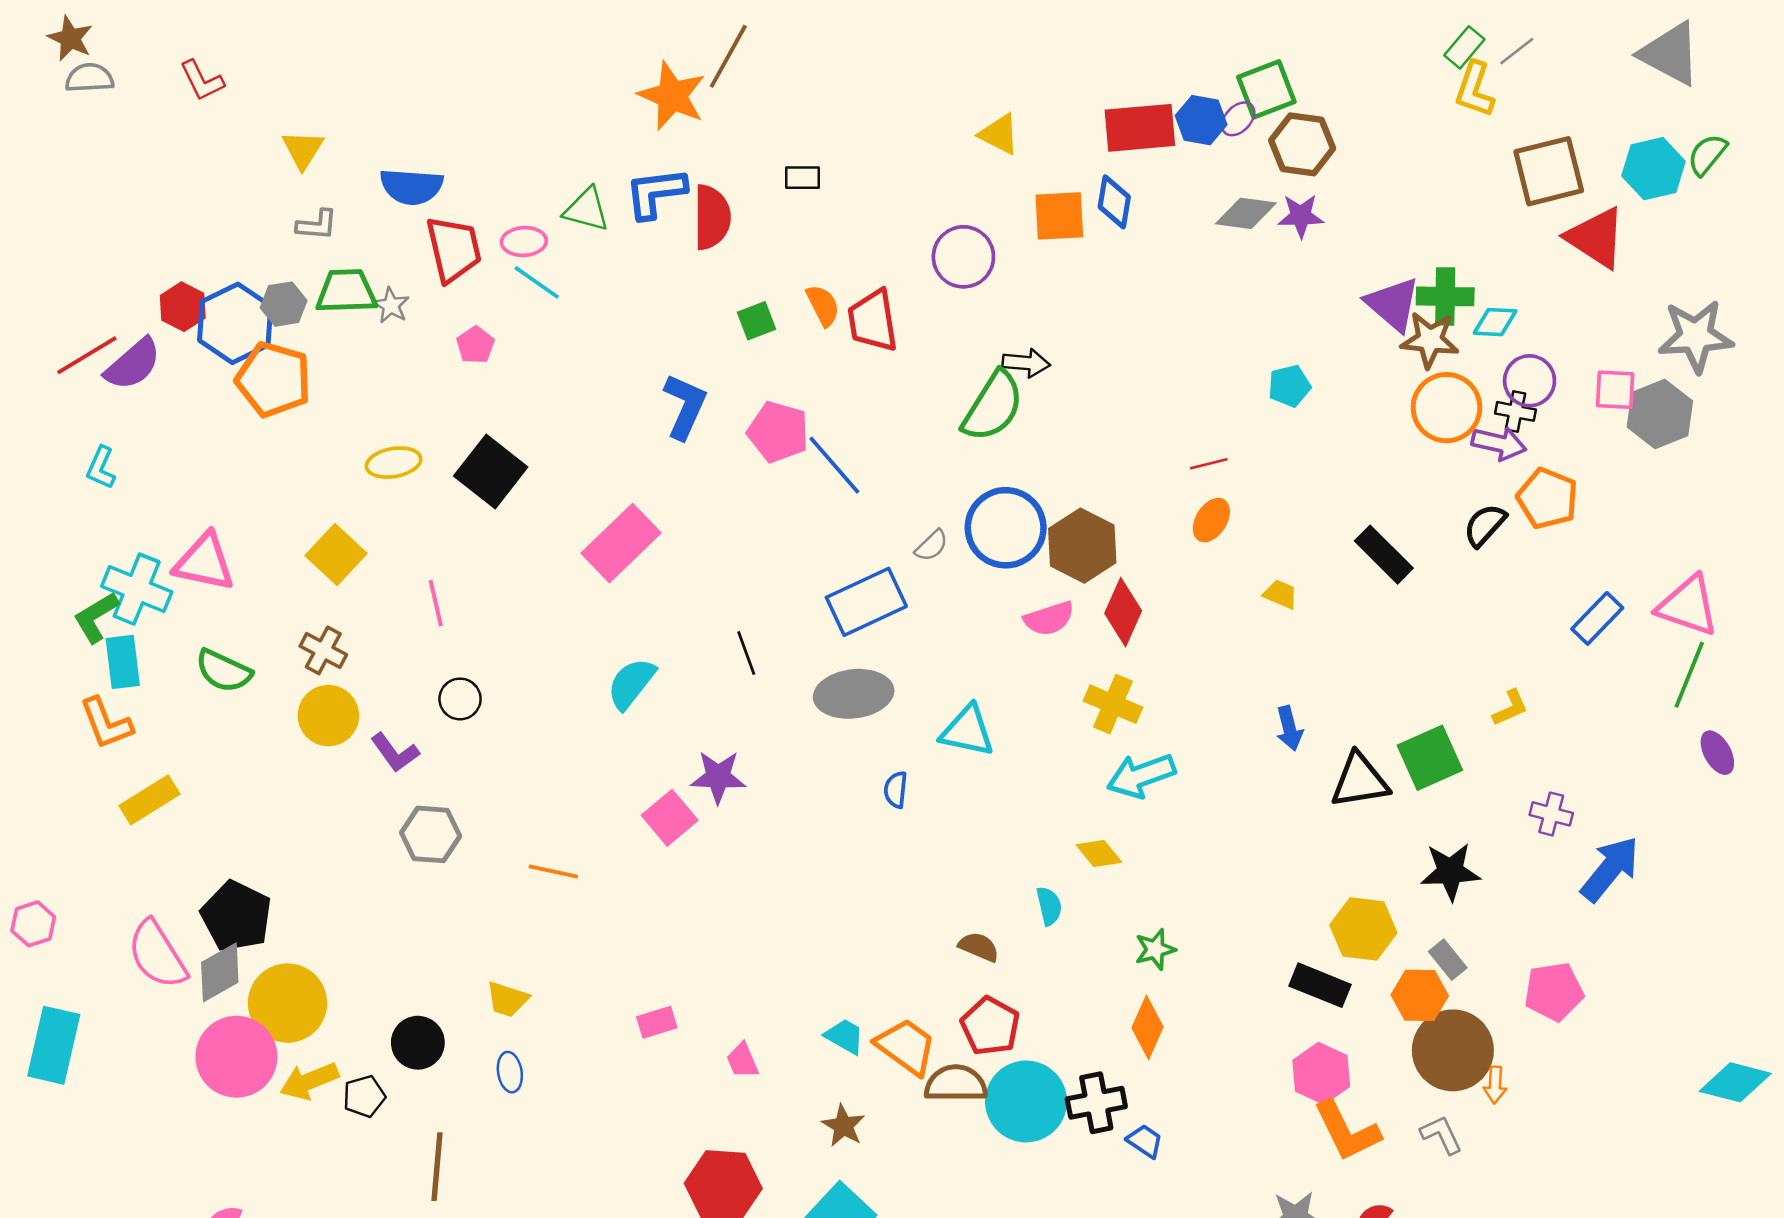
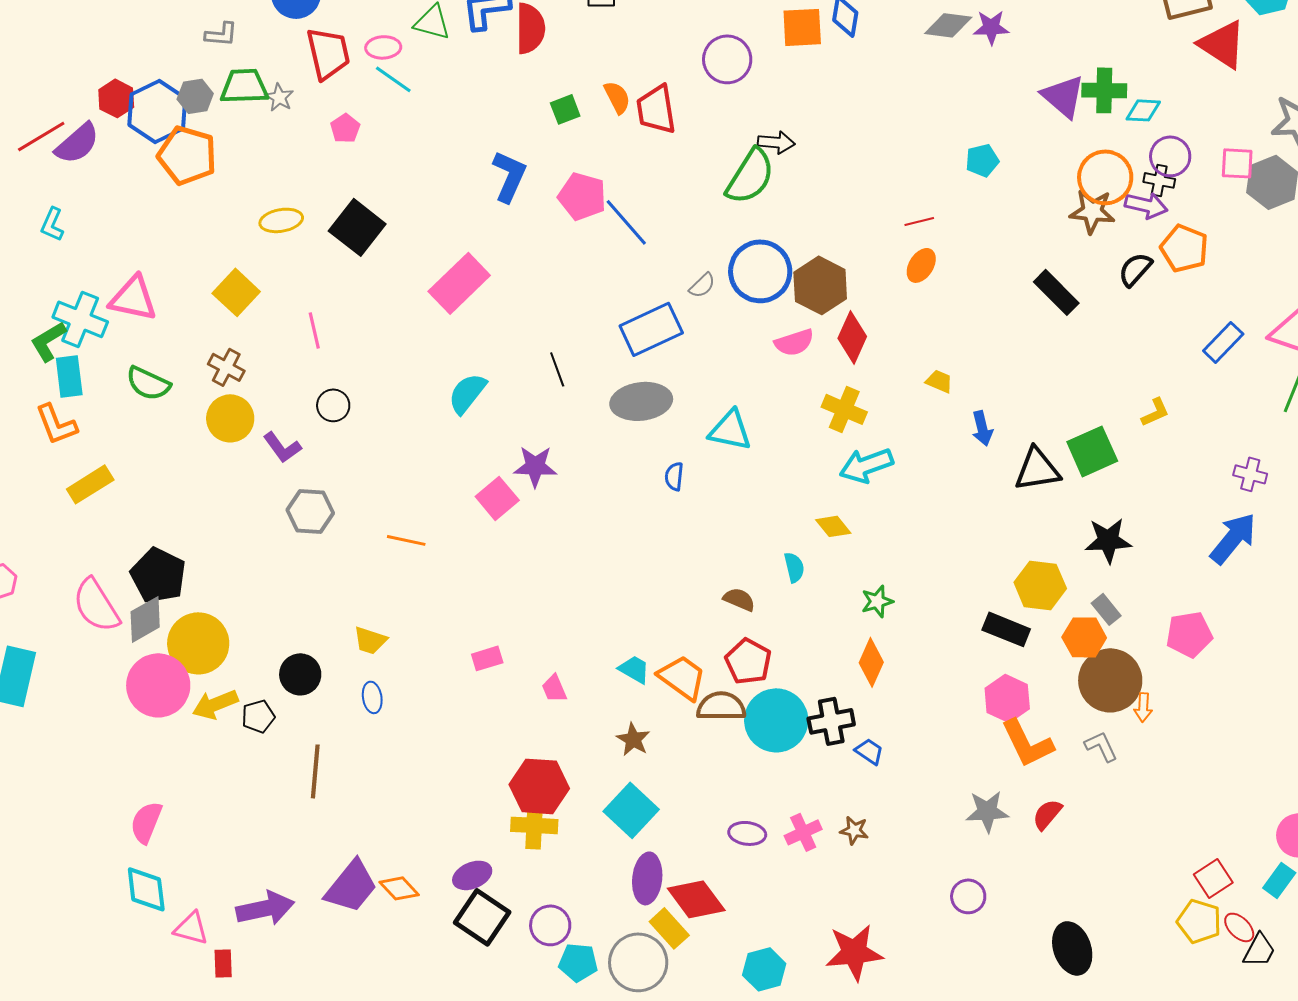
brown star: (1430, 340) -> (1092, 211), moved
yellow trapezoid: (1280, 594) -> (939, 381), moved
purple cross: (1551, 814) -> (1250, 474), moved

